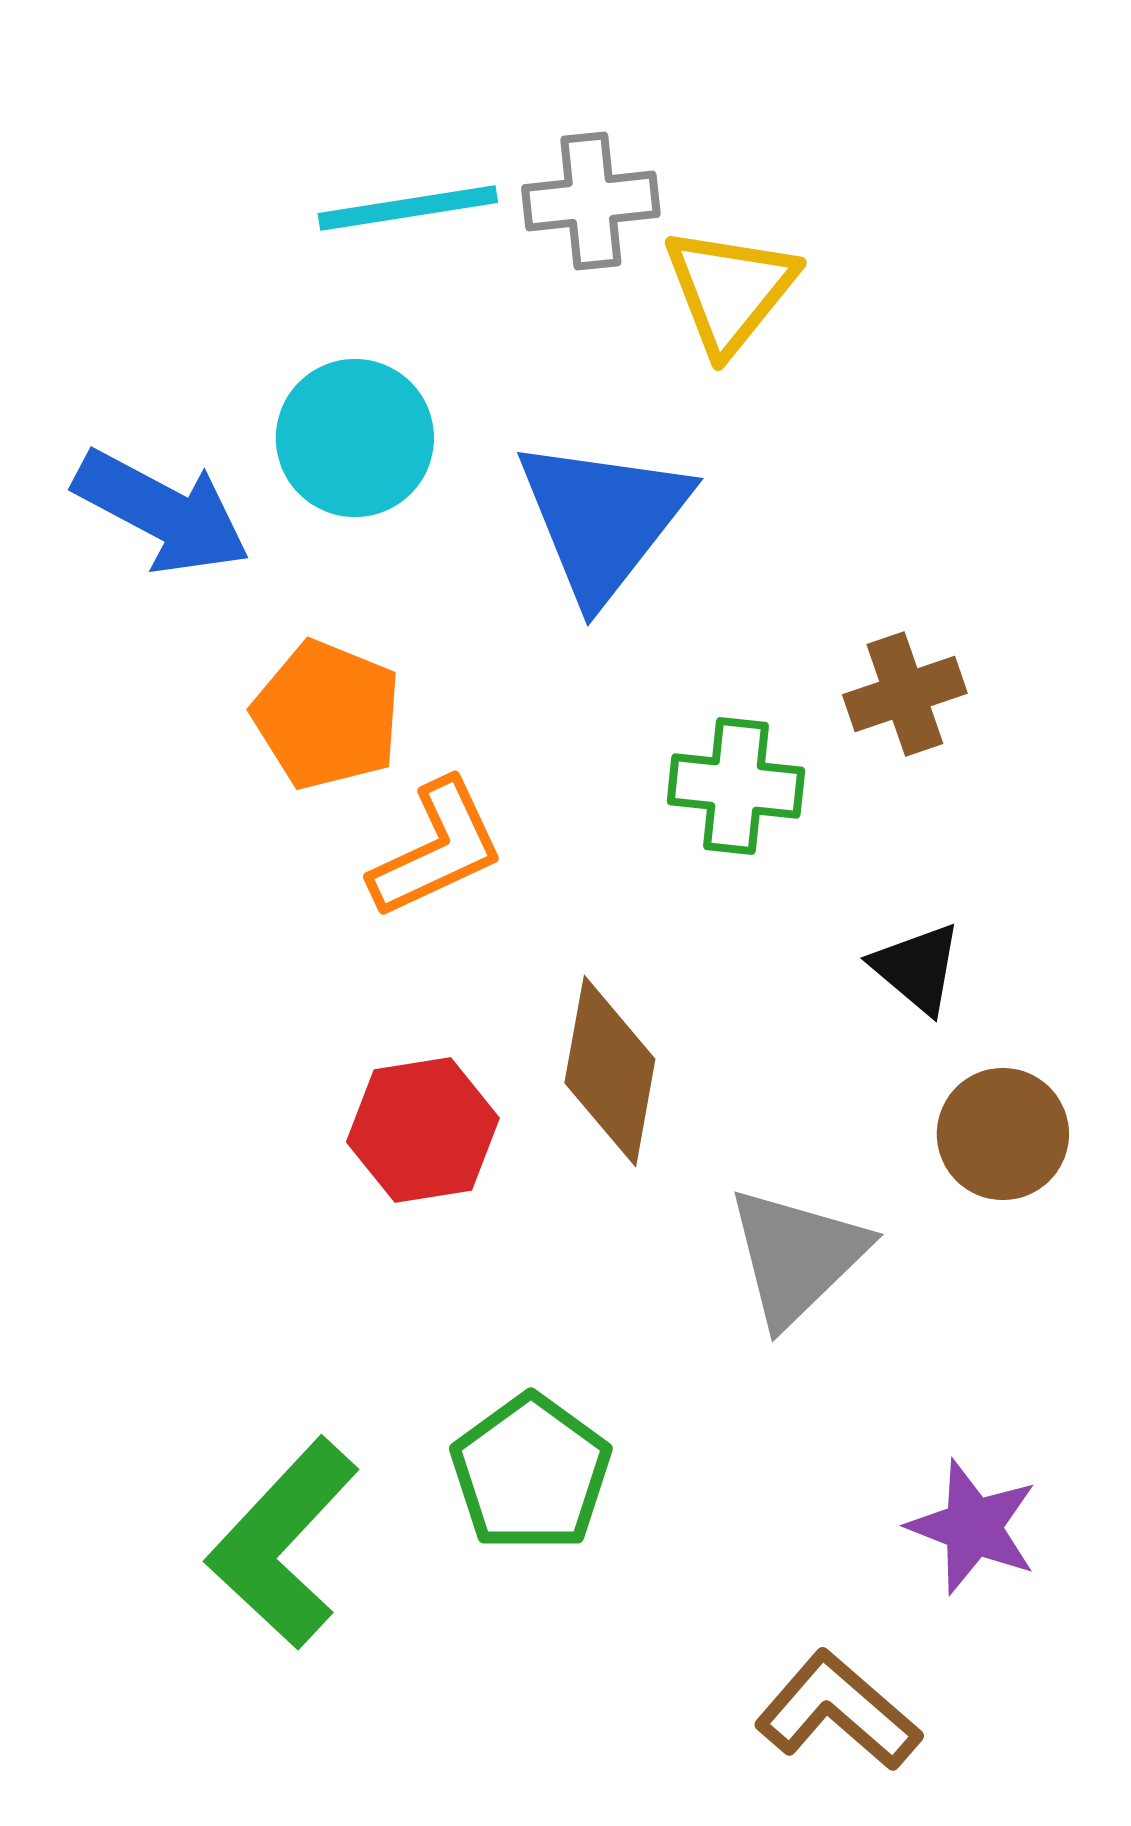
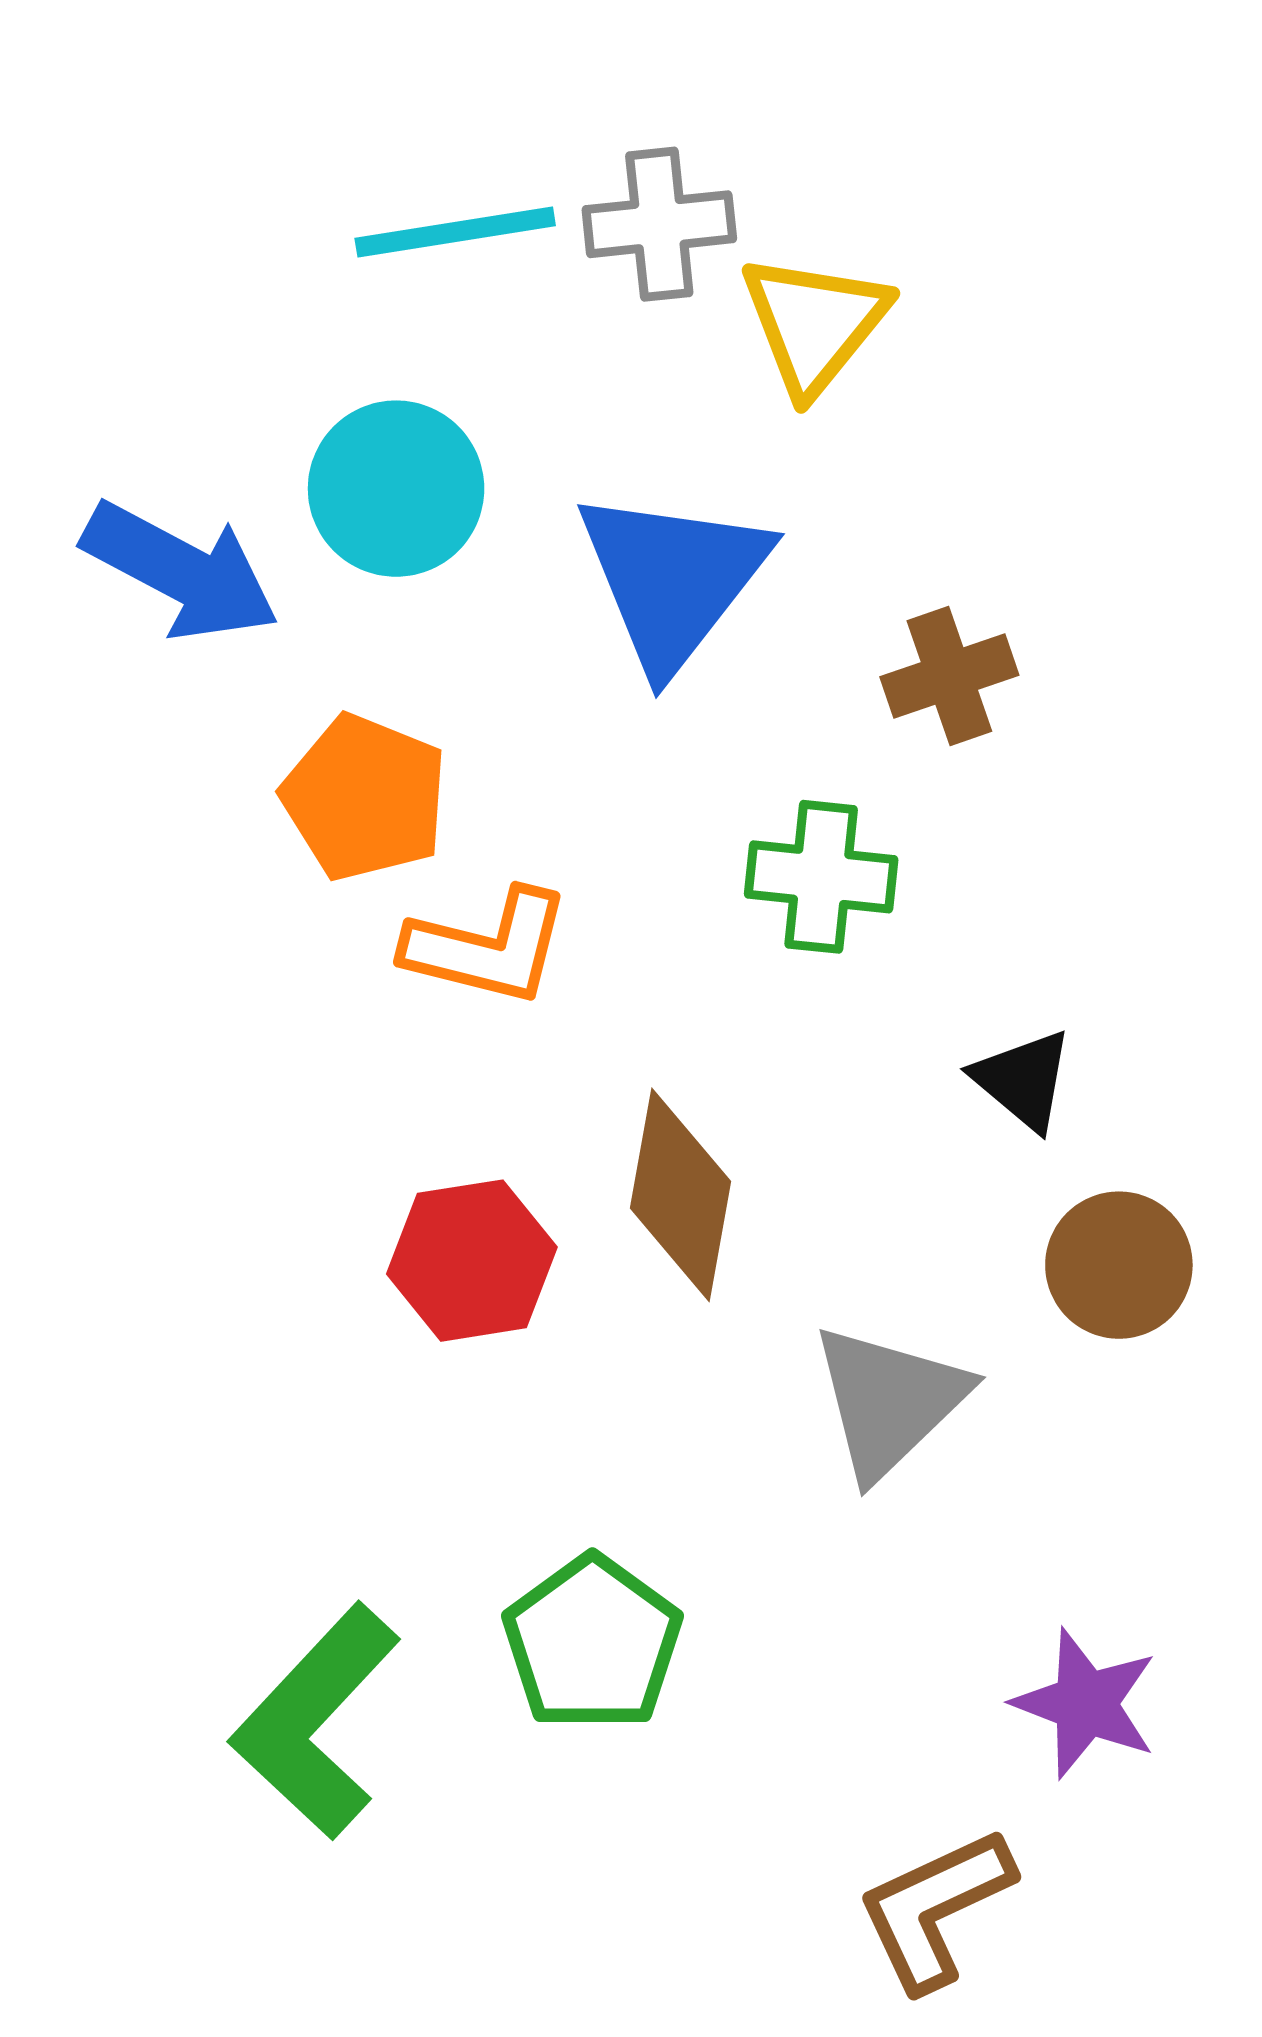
brown cross: (905, 694) -> (949, 676), moved
orange L-shape: (437, 849) -> (488, 947), turned 39
brown L-shape: (838, 1711) -> (935, 1909), turned -66

